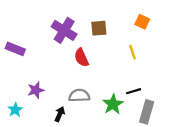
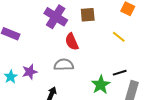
yellow line: (132, 52) -> (119, 37), turned -32
gray semicircle: (79, 96) -> (64, 65), moved
cyan star: (15, 110) -> (11, 77), moved

